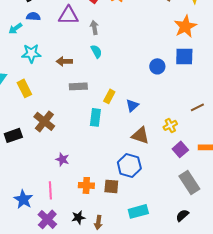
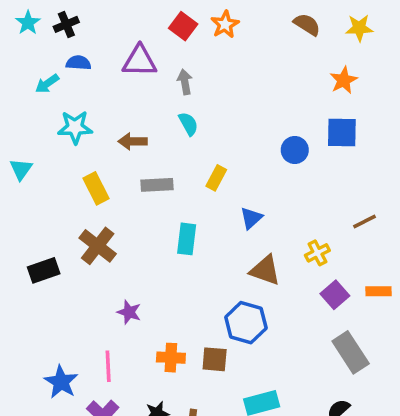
orange star: (185, 26) -> (344, 80), size x0.7
yellow rectangle: (24, 88) -> (96, 188), moved
yellow rectangle: (109, 96) -> (216, 178), moved

